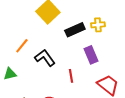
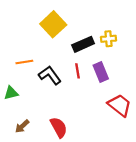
orange line: (22, 46) -> (24, 62), turned 42
red line: (71, 76) -> (77, 71), moved

